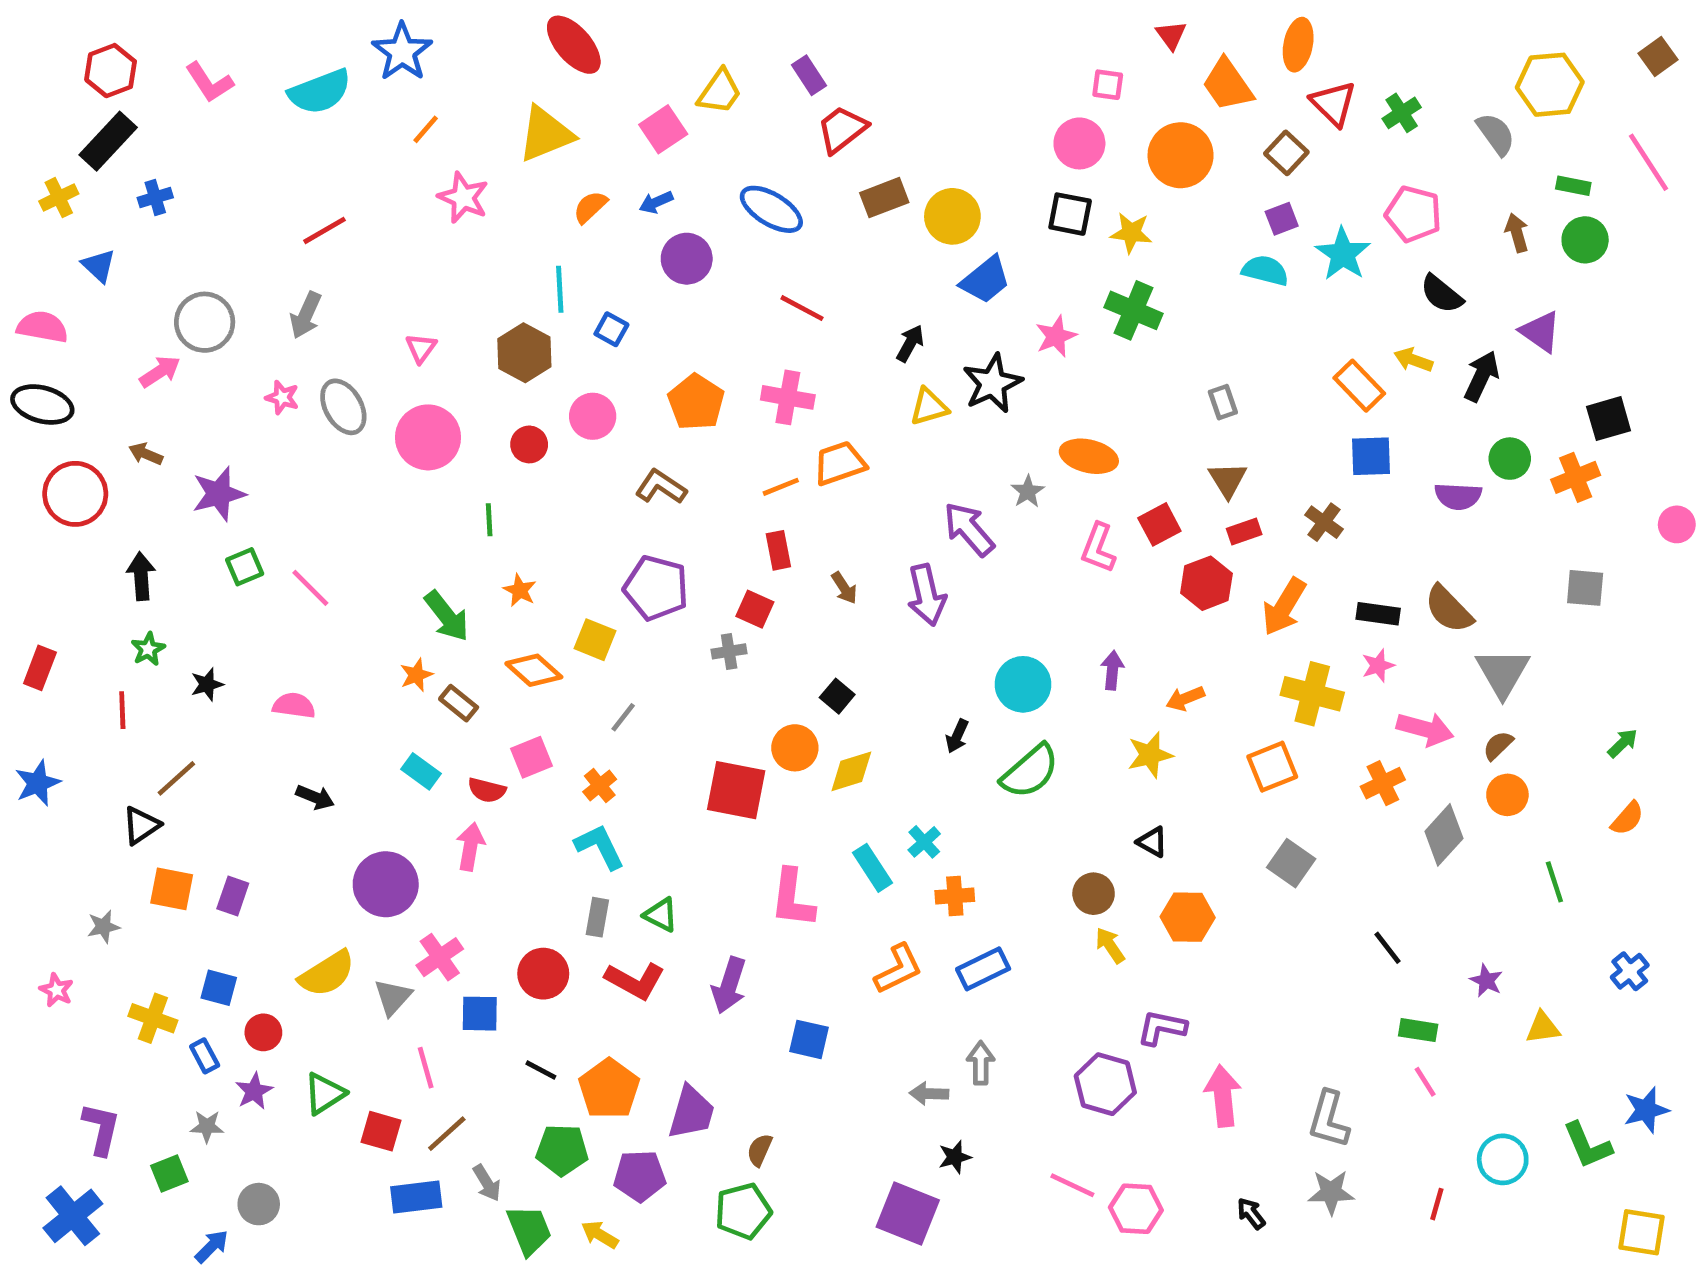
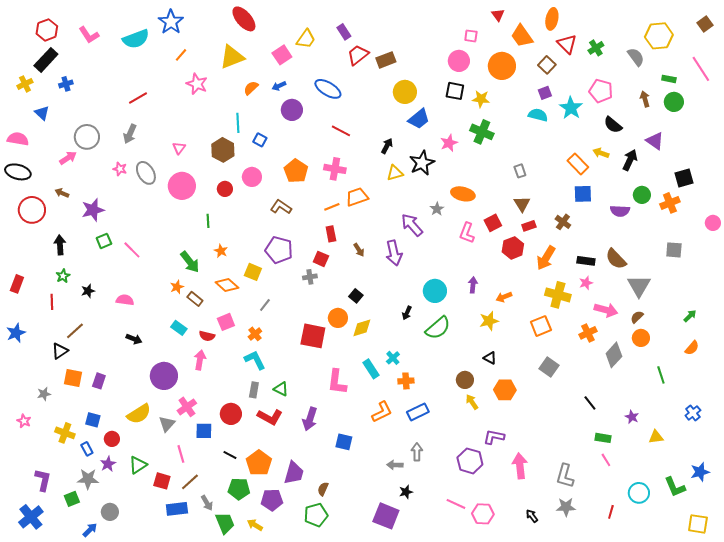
brown rectangle: (884, 198) -> (386, 60), moved
gray star: (207, 1126) -> (88, 479), size x1.5

